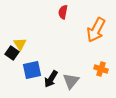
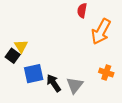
red semicircle: (63, 12) -> (82, 10), moved
black arrow: (51, 79) -> (54, 83), turned 114

